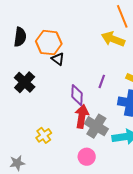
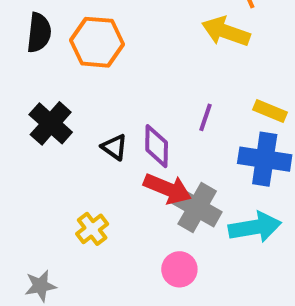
black triangle: (58, 59) -> (114, 147), moved
red arrow: (82, 116) -> (167, 189), turned 105

